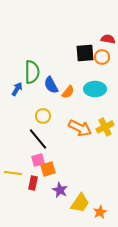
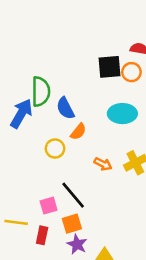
blue arrow: (17, 89) -> (21, 114), size x1.6
orange semicircle: (68, 92) -> (78, 132), moved
orange arrow: (80, 128) -> (103, 164), size x0.6
black line: (38, 139) -> (73, 195), moved
orange square: (48, 169) -> (72, 224), moved

